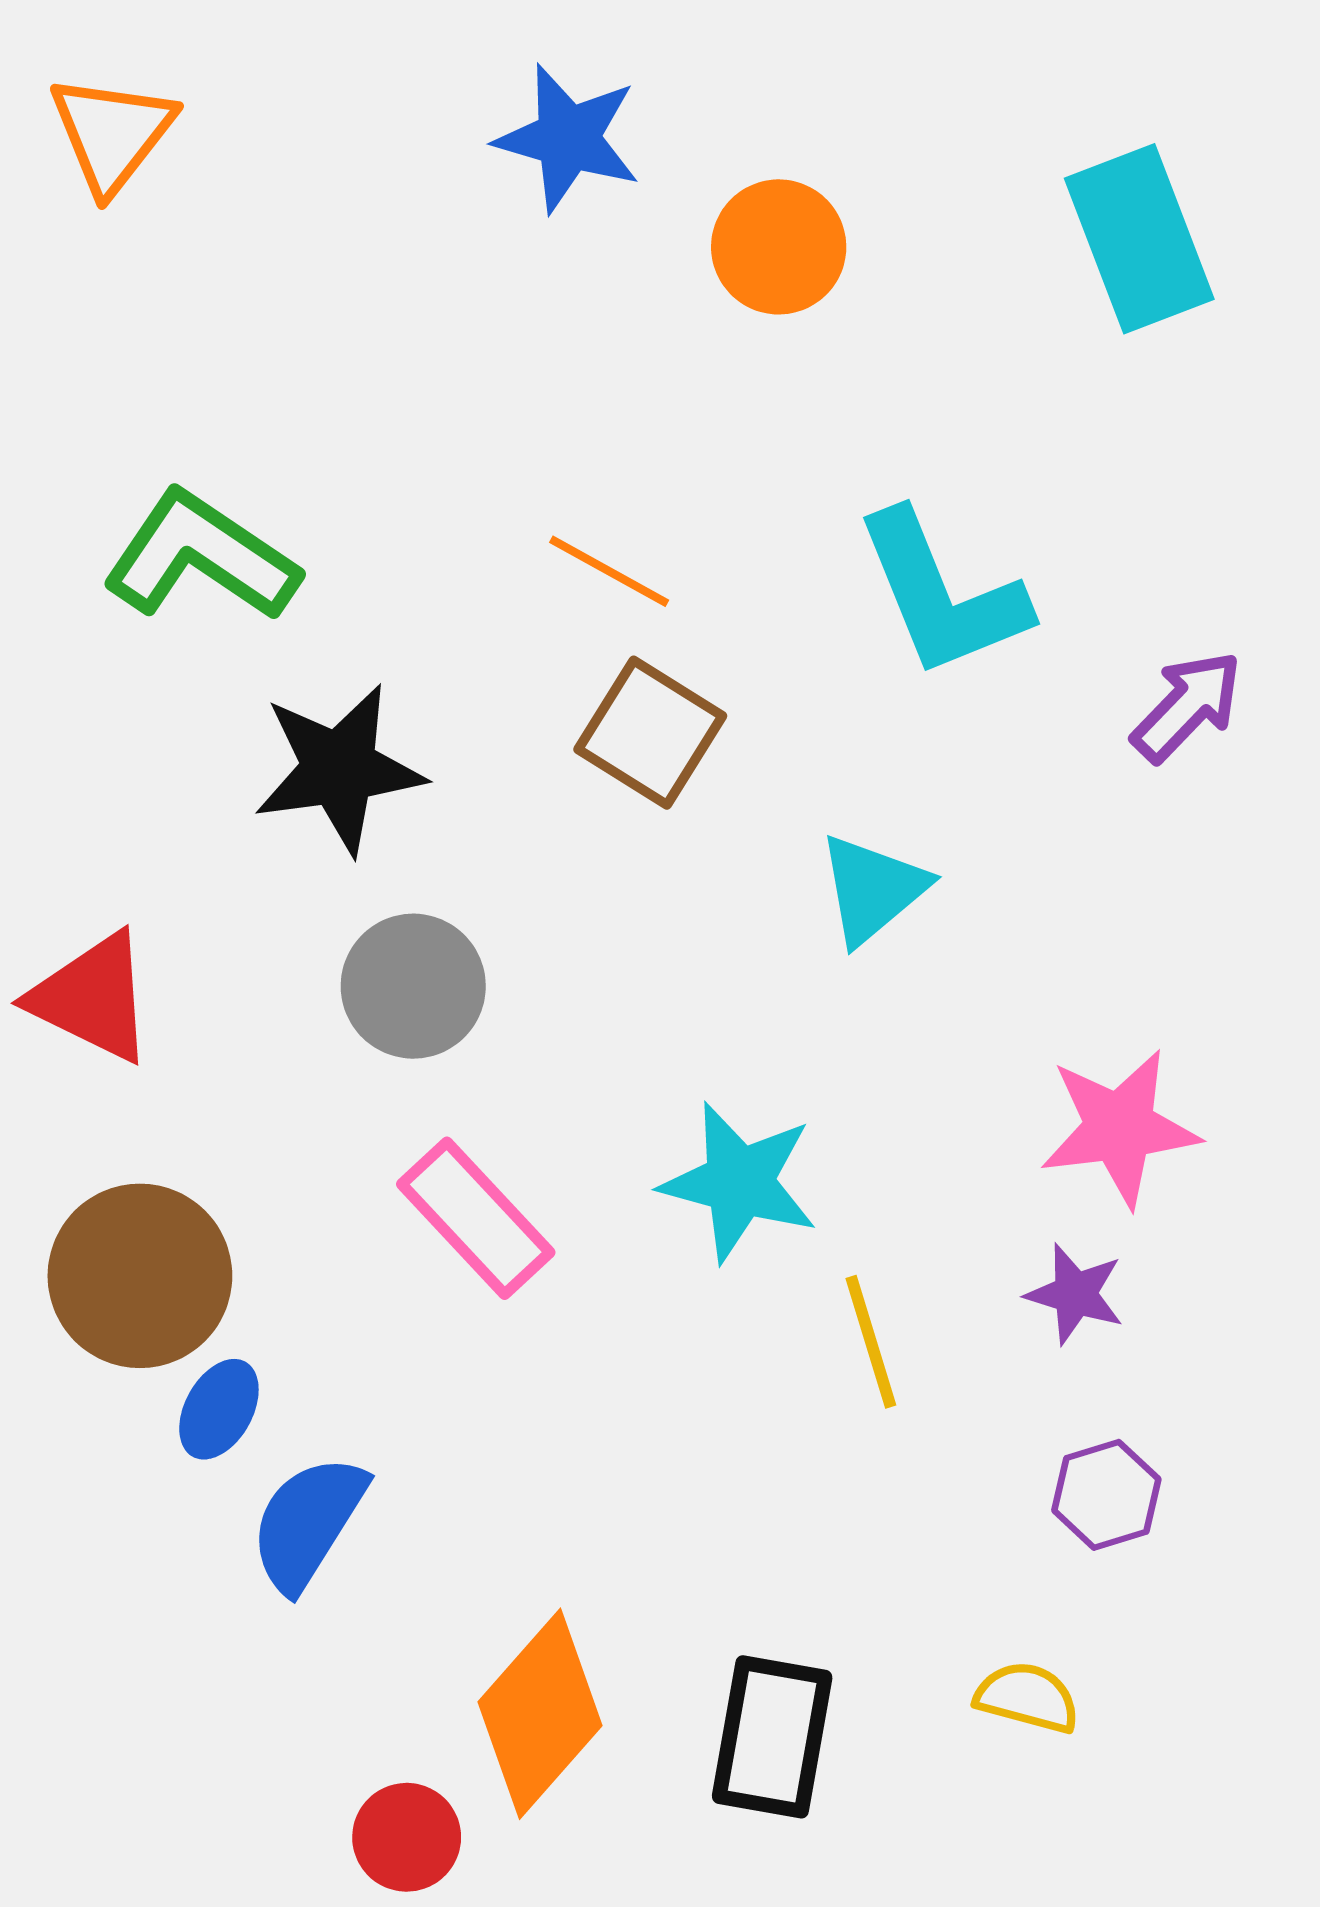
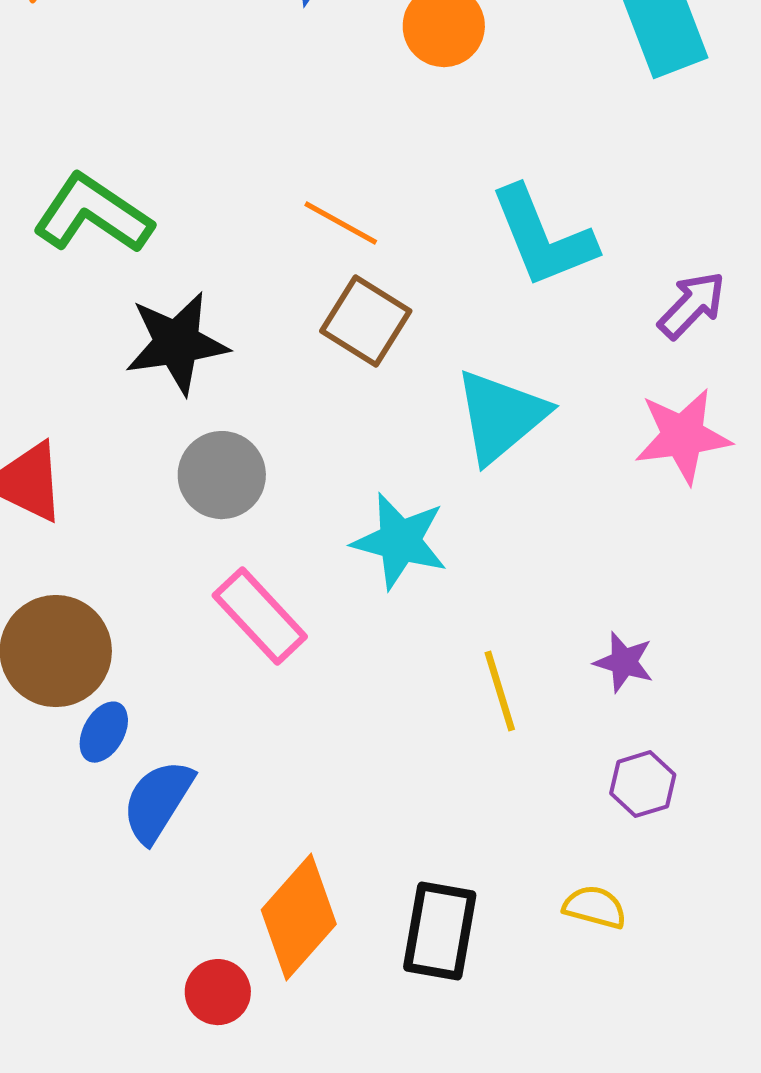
cyan triangle: (873, 889) -> (501, 416), size x1.4
pink star: (1119, 1128) -> (683, 436), moved
cyan star: (739, 1182) -> (400, 541), moved

